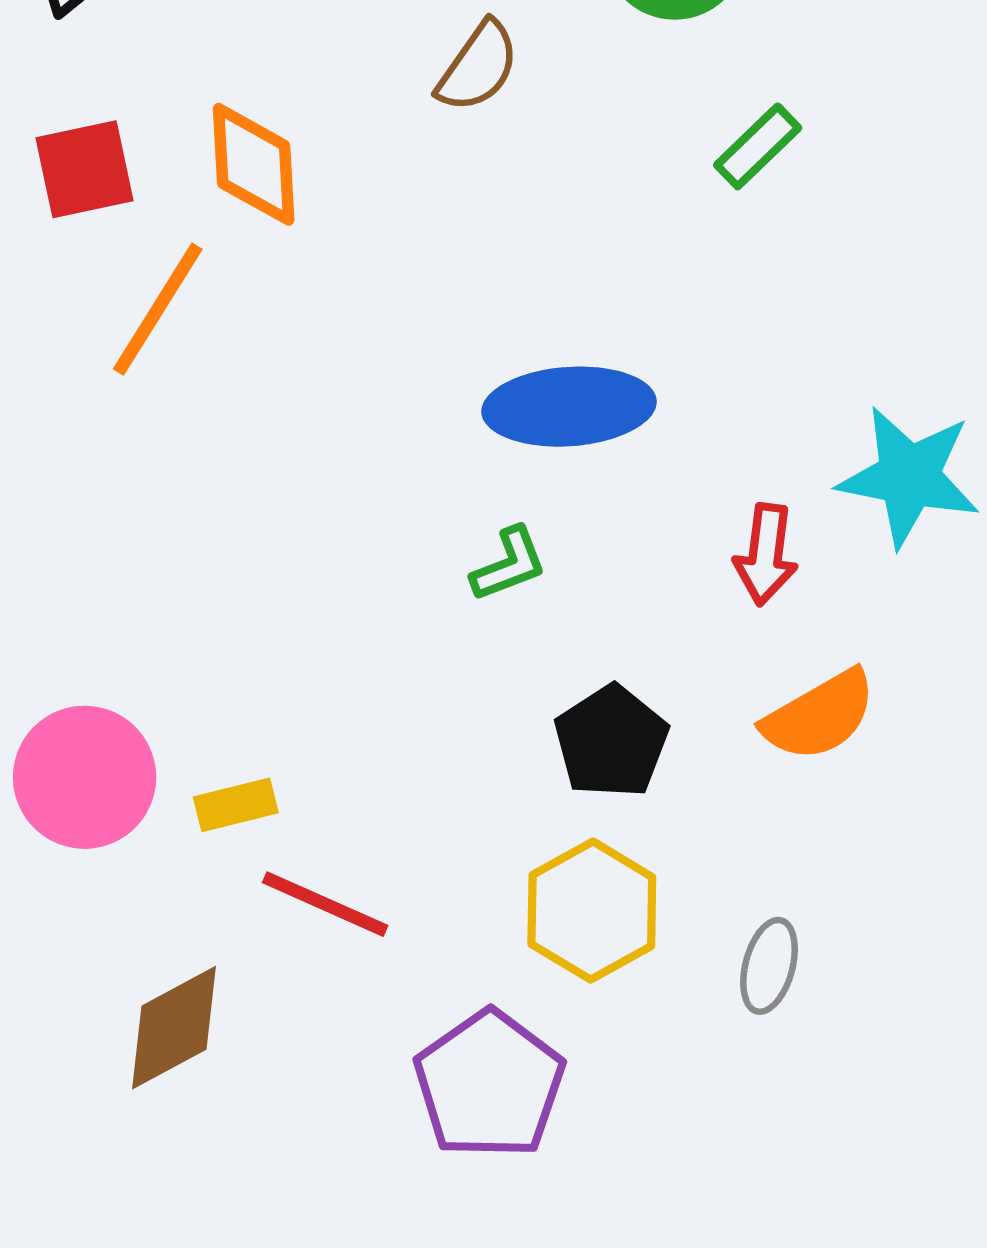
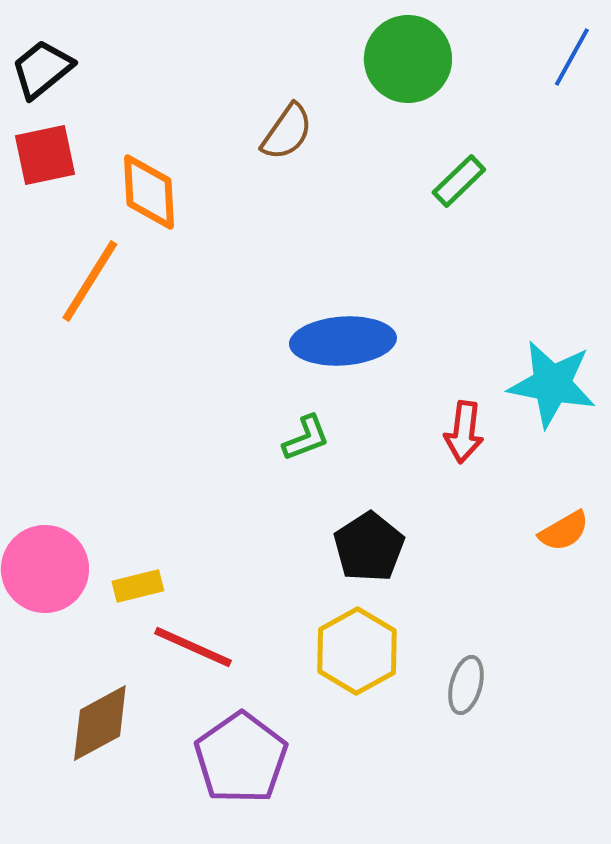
red square: (85, 169) -> (45, 155), moved
orange semicircle: (819, 715) -> (564, 531), moved, size x0.7
purple pentagon: (489, 1085) -> (241, 758), moved

